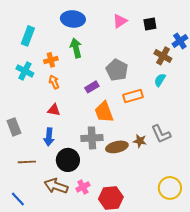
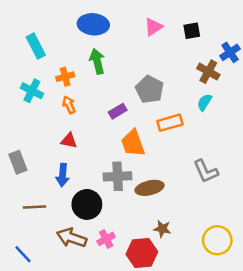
cyan rectangle: (28, 36) -> (36, 46), turned -48
brown star: (140, 141) -> (162, 229), moved

